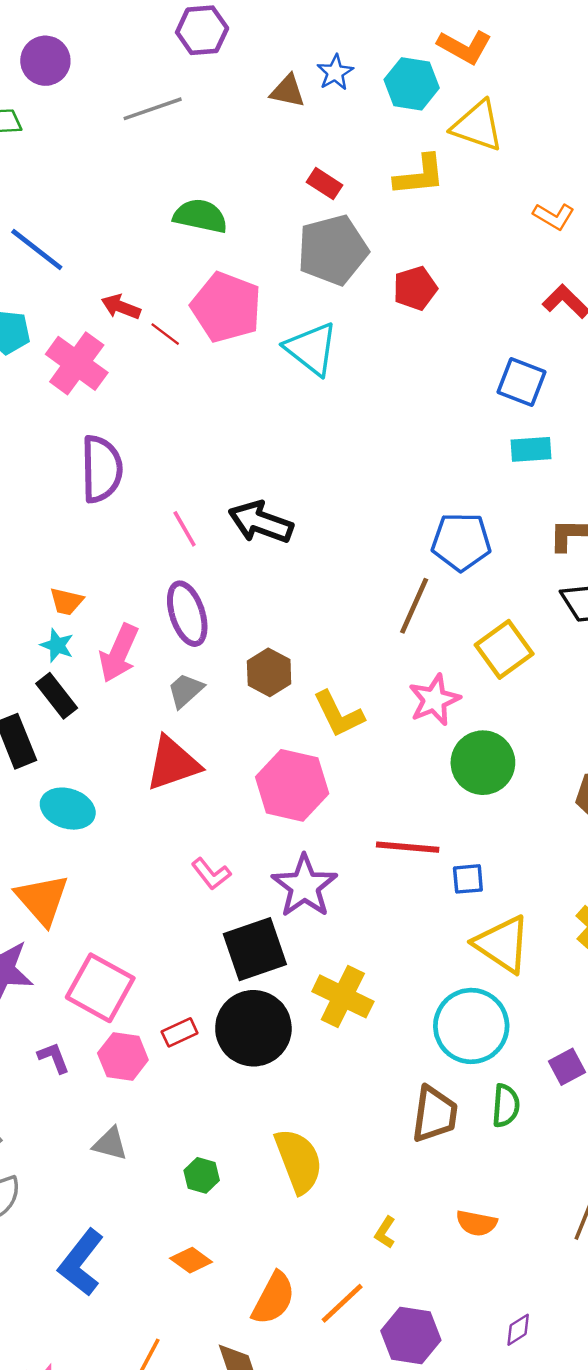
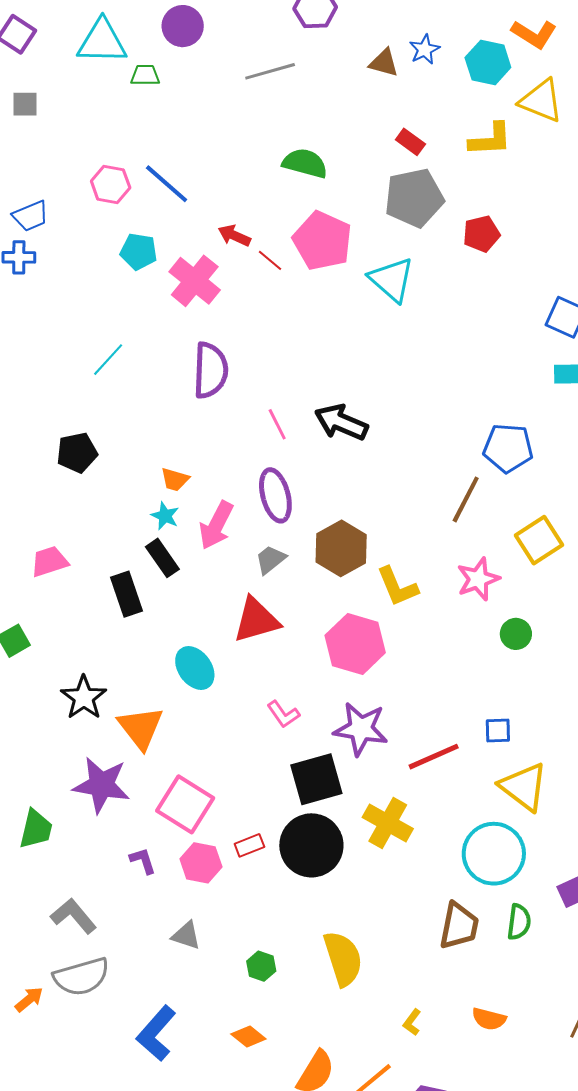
brown hexagon: (269, 672) -> (341, 548), size x1.4
green circle: (483, 763) -> (516, 634), size x0.6
cyan ellipse: (68, 809) -> (195, 668), moved, turned 33
red line: (408, 847) -> (434, 757), moved, turned -32
purple star: (304, 886) -> (361, 729), turned -30

